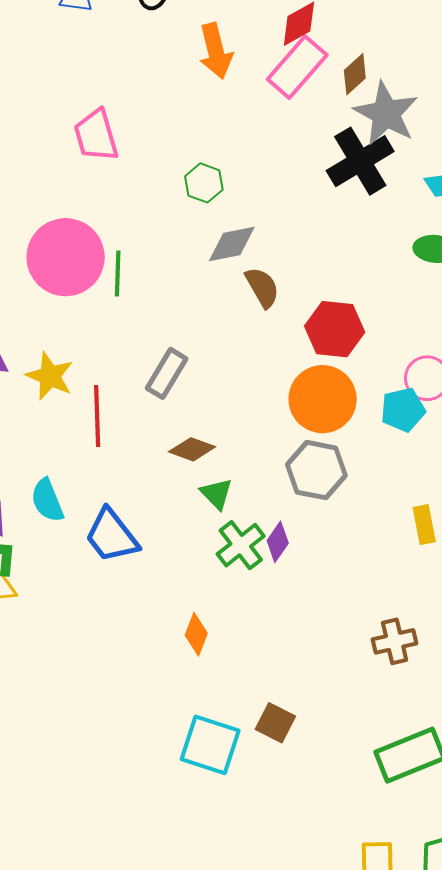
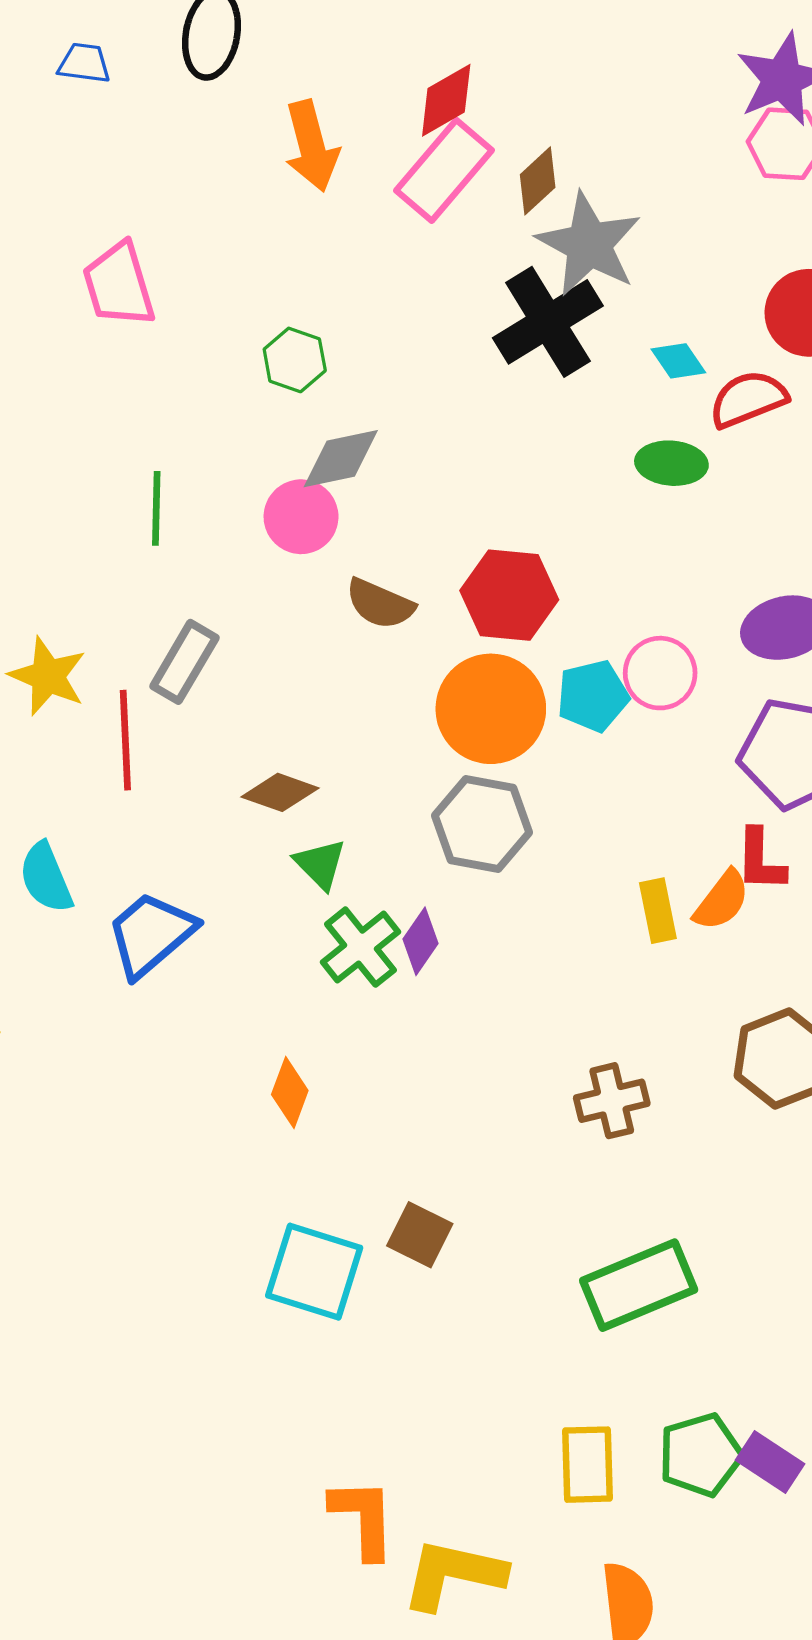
pink circle: (66, 257) -> (301, 517), moved, size x0.6
brown semicircle: (262, 287) -> (380, 604), moved, turned 144
gray rectangle: (167, 373) -> (184, 662), moved
cyan pentagon: (403, 410) -> (593, 696), moved
blue trapezoid: (112, 536) -> (151, 934), turned 88

